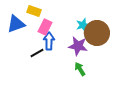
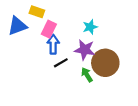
brown circle: (97, 33) -> (105, 63), moved
black line: (37, 53) -> (61, 63), moved

